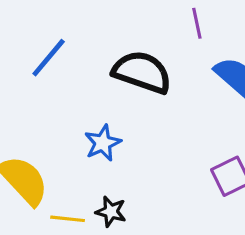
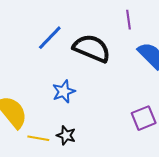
blue line: (49, 58) -> (50, 38), moved

